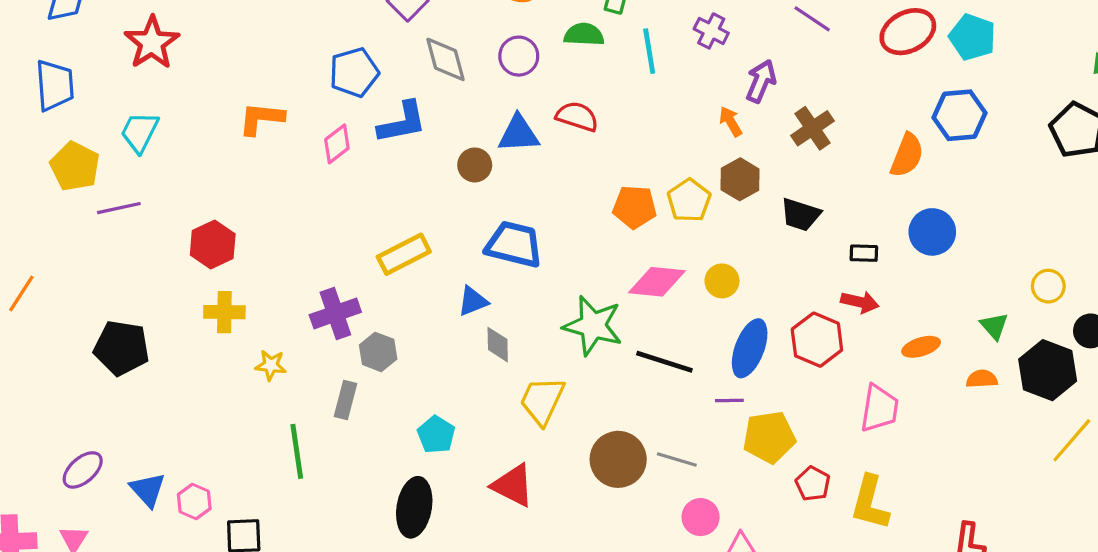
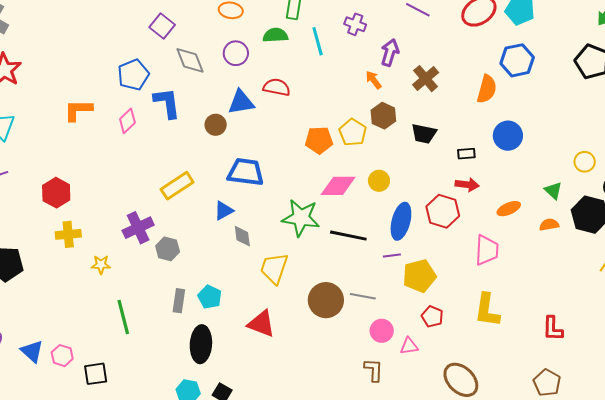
blue L-shape: (402, 122) -> (167, 103), turned -80
gray rectangle: (346, 400) -> (179, 301), moved
red pentagon: (813, 484) -> (432, 317), moved

